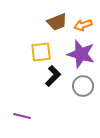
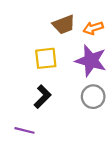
black L-shape: (53, 76) -> (42, 97), moved

